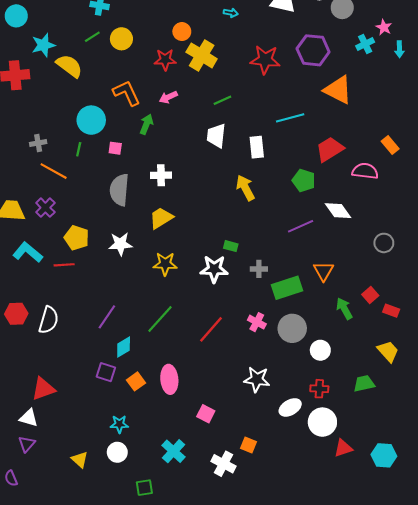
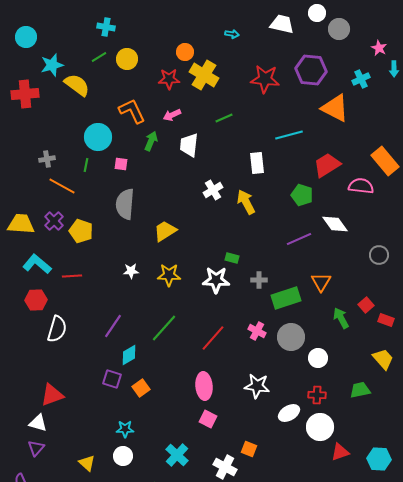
cyan cross: (365, 44) -> (361, 79), moved
white trapezoid: (216, 136) -> (189, 145), moved
orange rectangle: (390, 145) -> (385, 161), size x1.6
white cross: (161, 175) -> (213, 190), moved, turned -30
yellow pentagon: (77, 238) -> (81, 231), moved
white star: (120, 244) -> (131, 271), moved, size x0.7
red hexagon: (16, 314) -> (36, 300), moved
pink ellipse: (169, 379) -> (204, 386), moved

